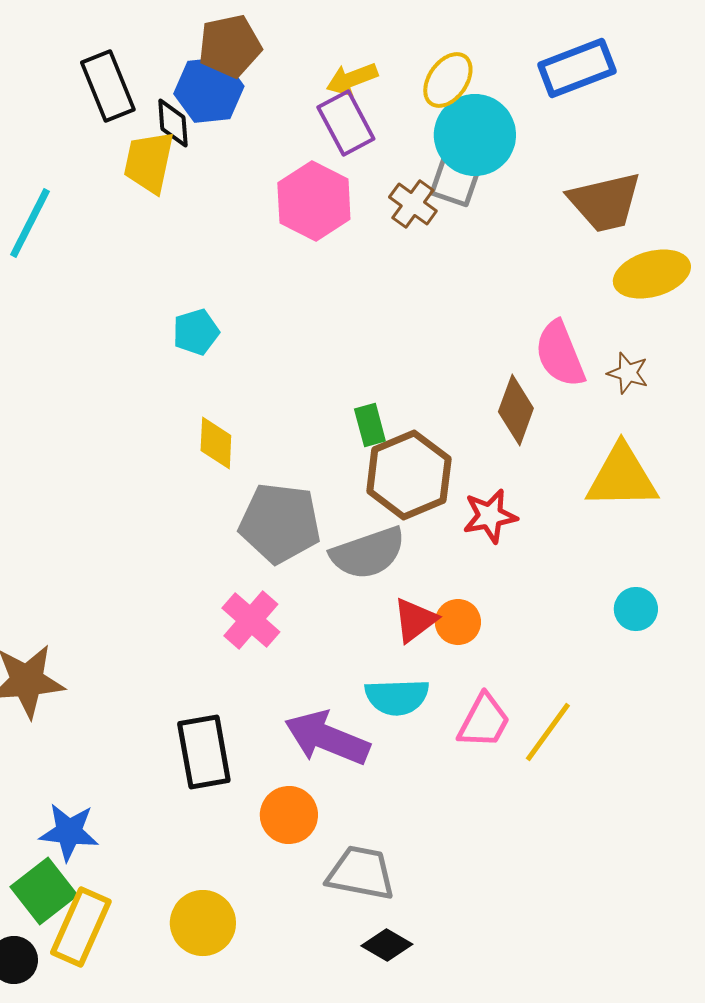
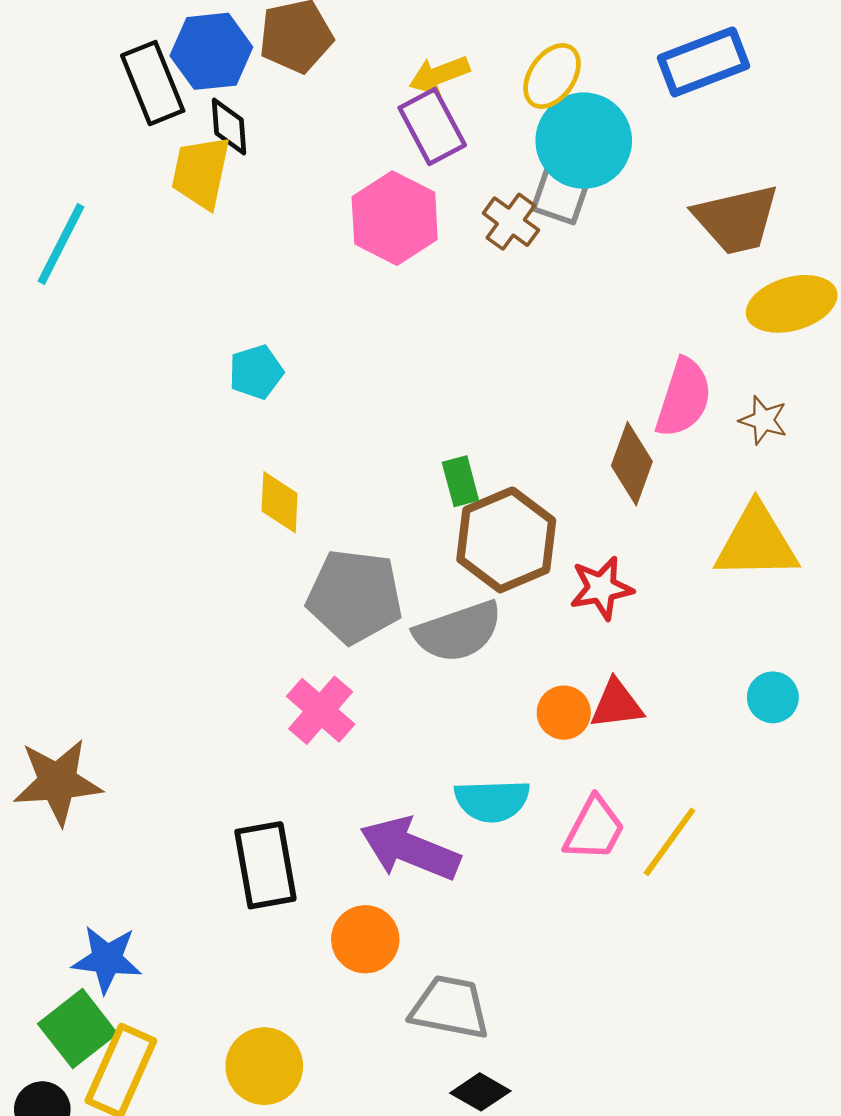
blue hexagon: (209, 90) -> (211, 51), moved
pink semicircle: (560, 354) -> (684, 398), turned -140
red triangle: (415, 620) -> (617, 704), moved, turned 30

